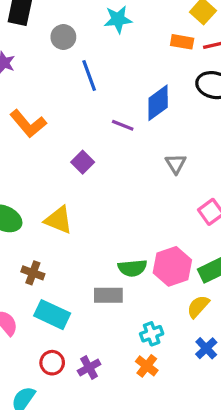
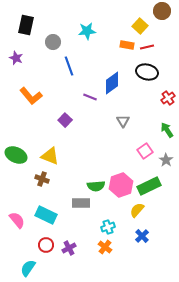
brown cross: (33, 273) -> (42, 179), moved

